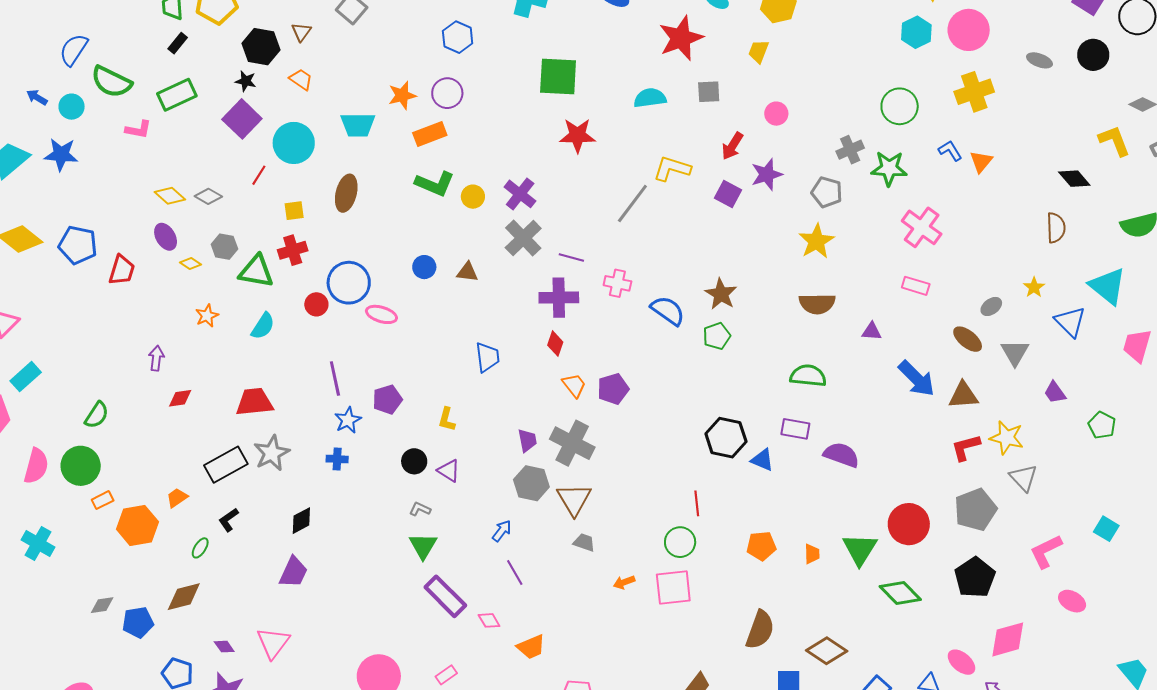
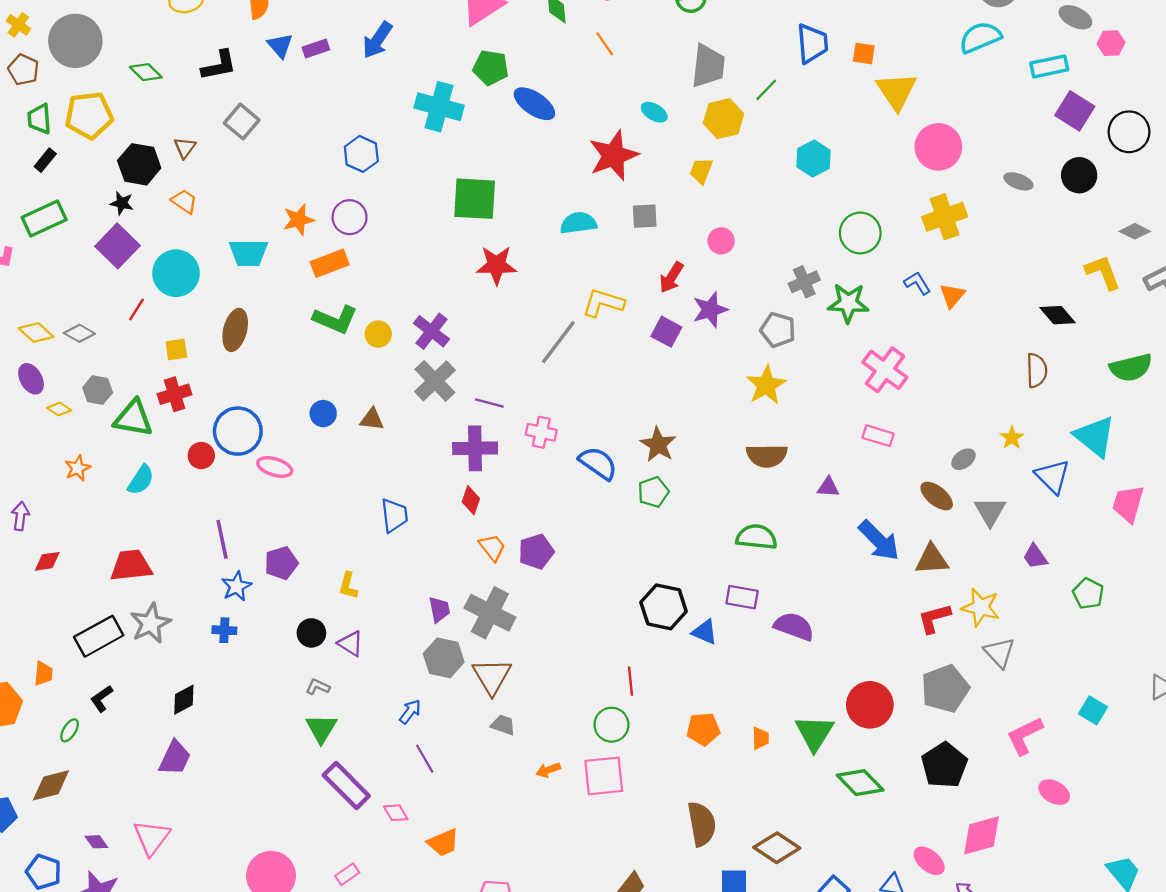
cyan hexagon: (916, 32) -> (813, 159), moved
orange trapezoid: (177, 498) -> (43, 674), turned 130
brown semicircle: (760, 630) -> (702, 824), turned -30

